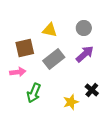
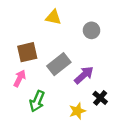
yellow triangle: (50, 30) -> (53, 17), moved
purple arrow: (85, 54) -> (84, 75), moved
pink arrow: (18, 72) -> (20, 78), turned -56

